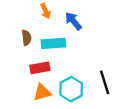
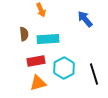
blue arrow: (73, 21) -> (85, 19), moved
cyan hexagon: (71, 89) -> (64, 68), moved

